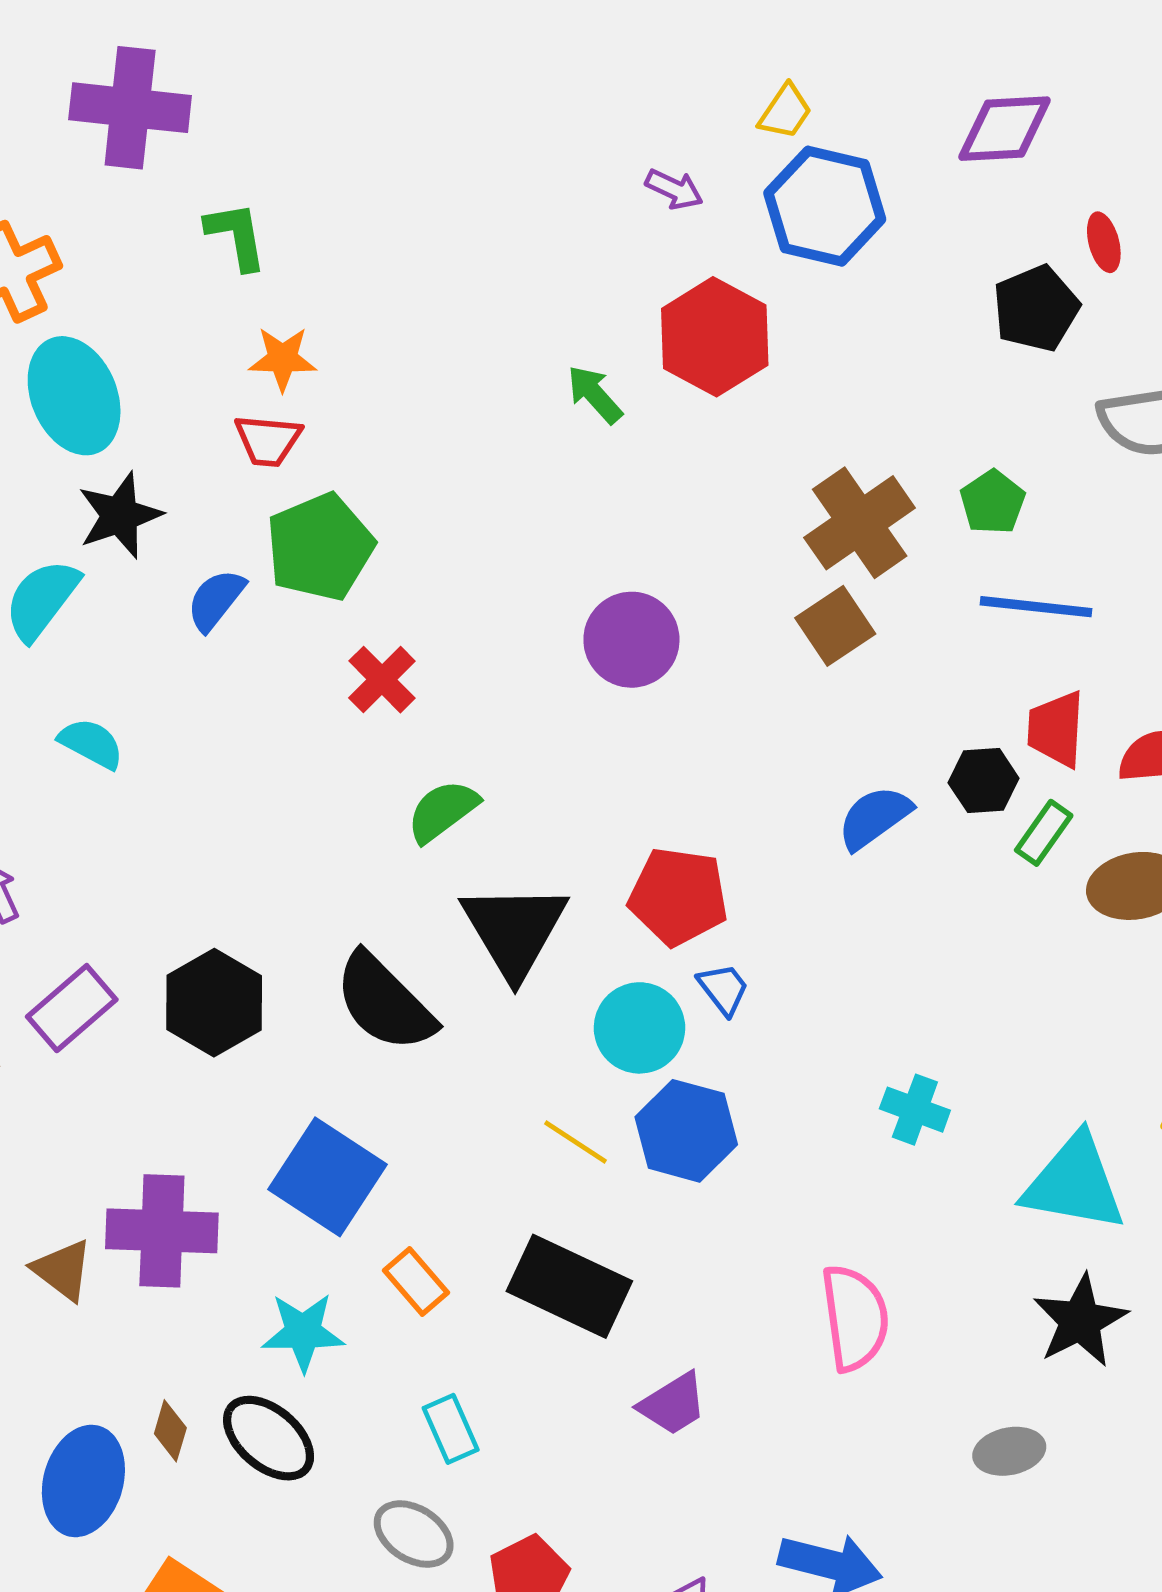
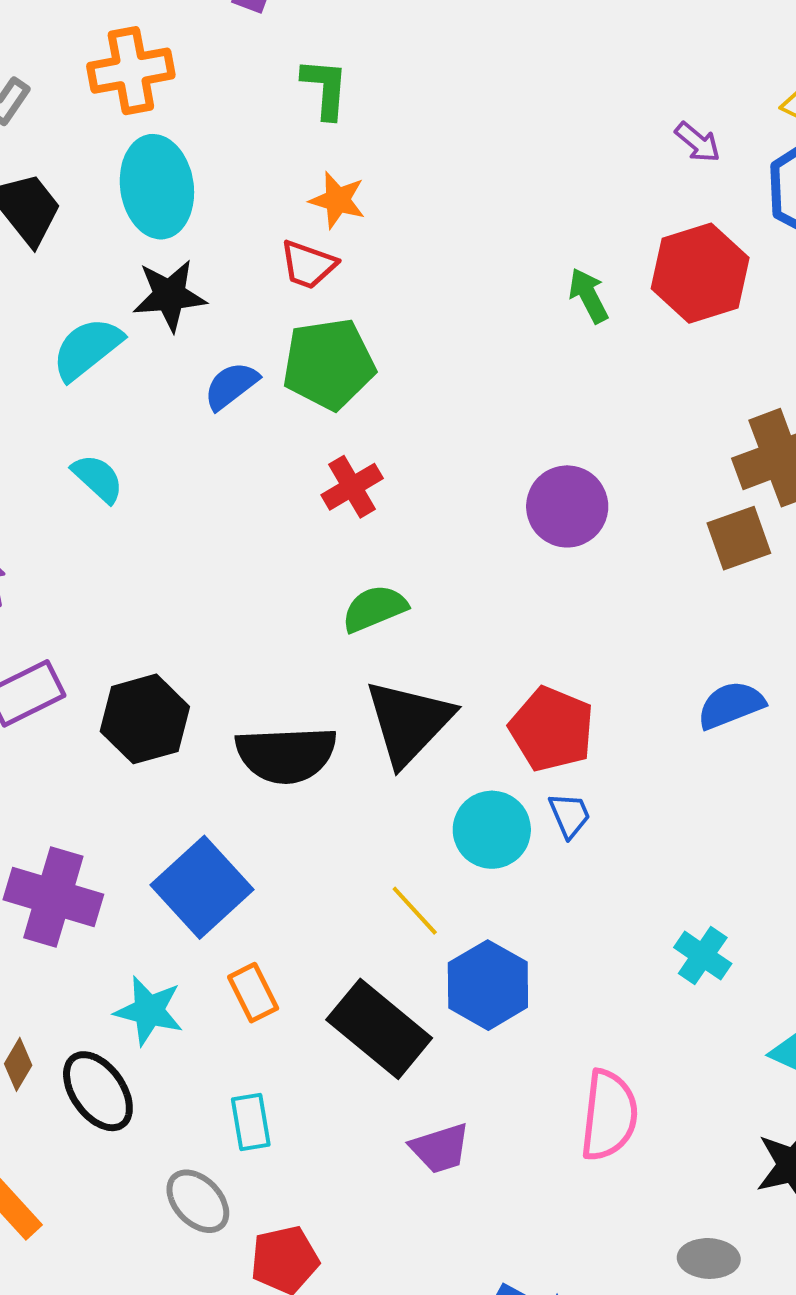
black semicircle: (385, 1002) -> (286, 755), turned -62
blue hexagon: (686, 1131) -> (488, 985), moved

